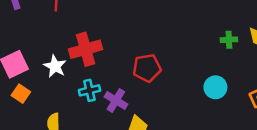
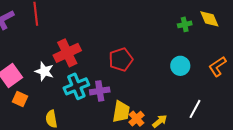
cyan cross: (89, 90) -> (76, 86), size x1.4
purple cross: (116, 100) -> (100, 91), turned -30

